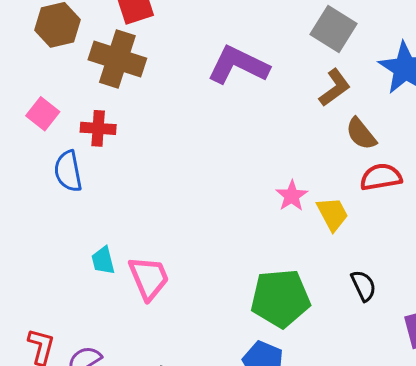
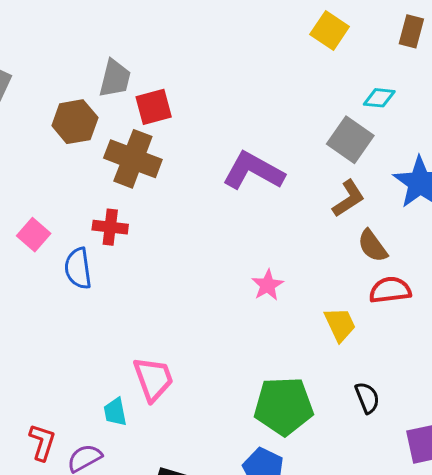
pink square: (43, 114) -> (34, 235), moved
pink star: (292, 196) -> (268, 285), moved
cyan trapezoid: (103, 261) -> (115, 412), moved

